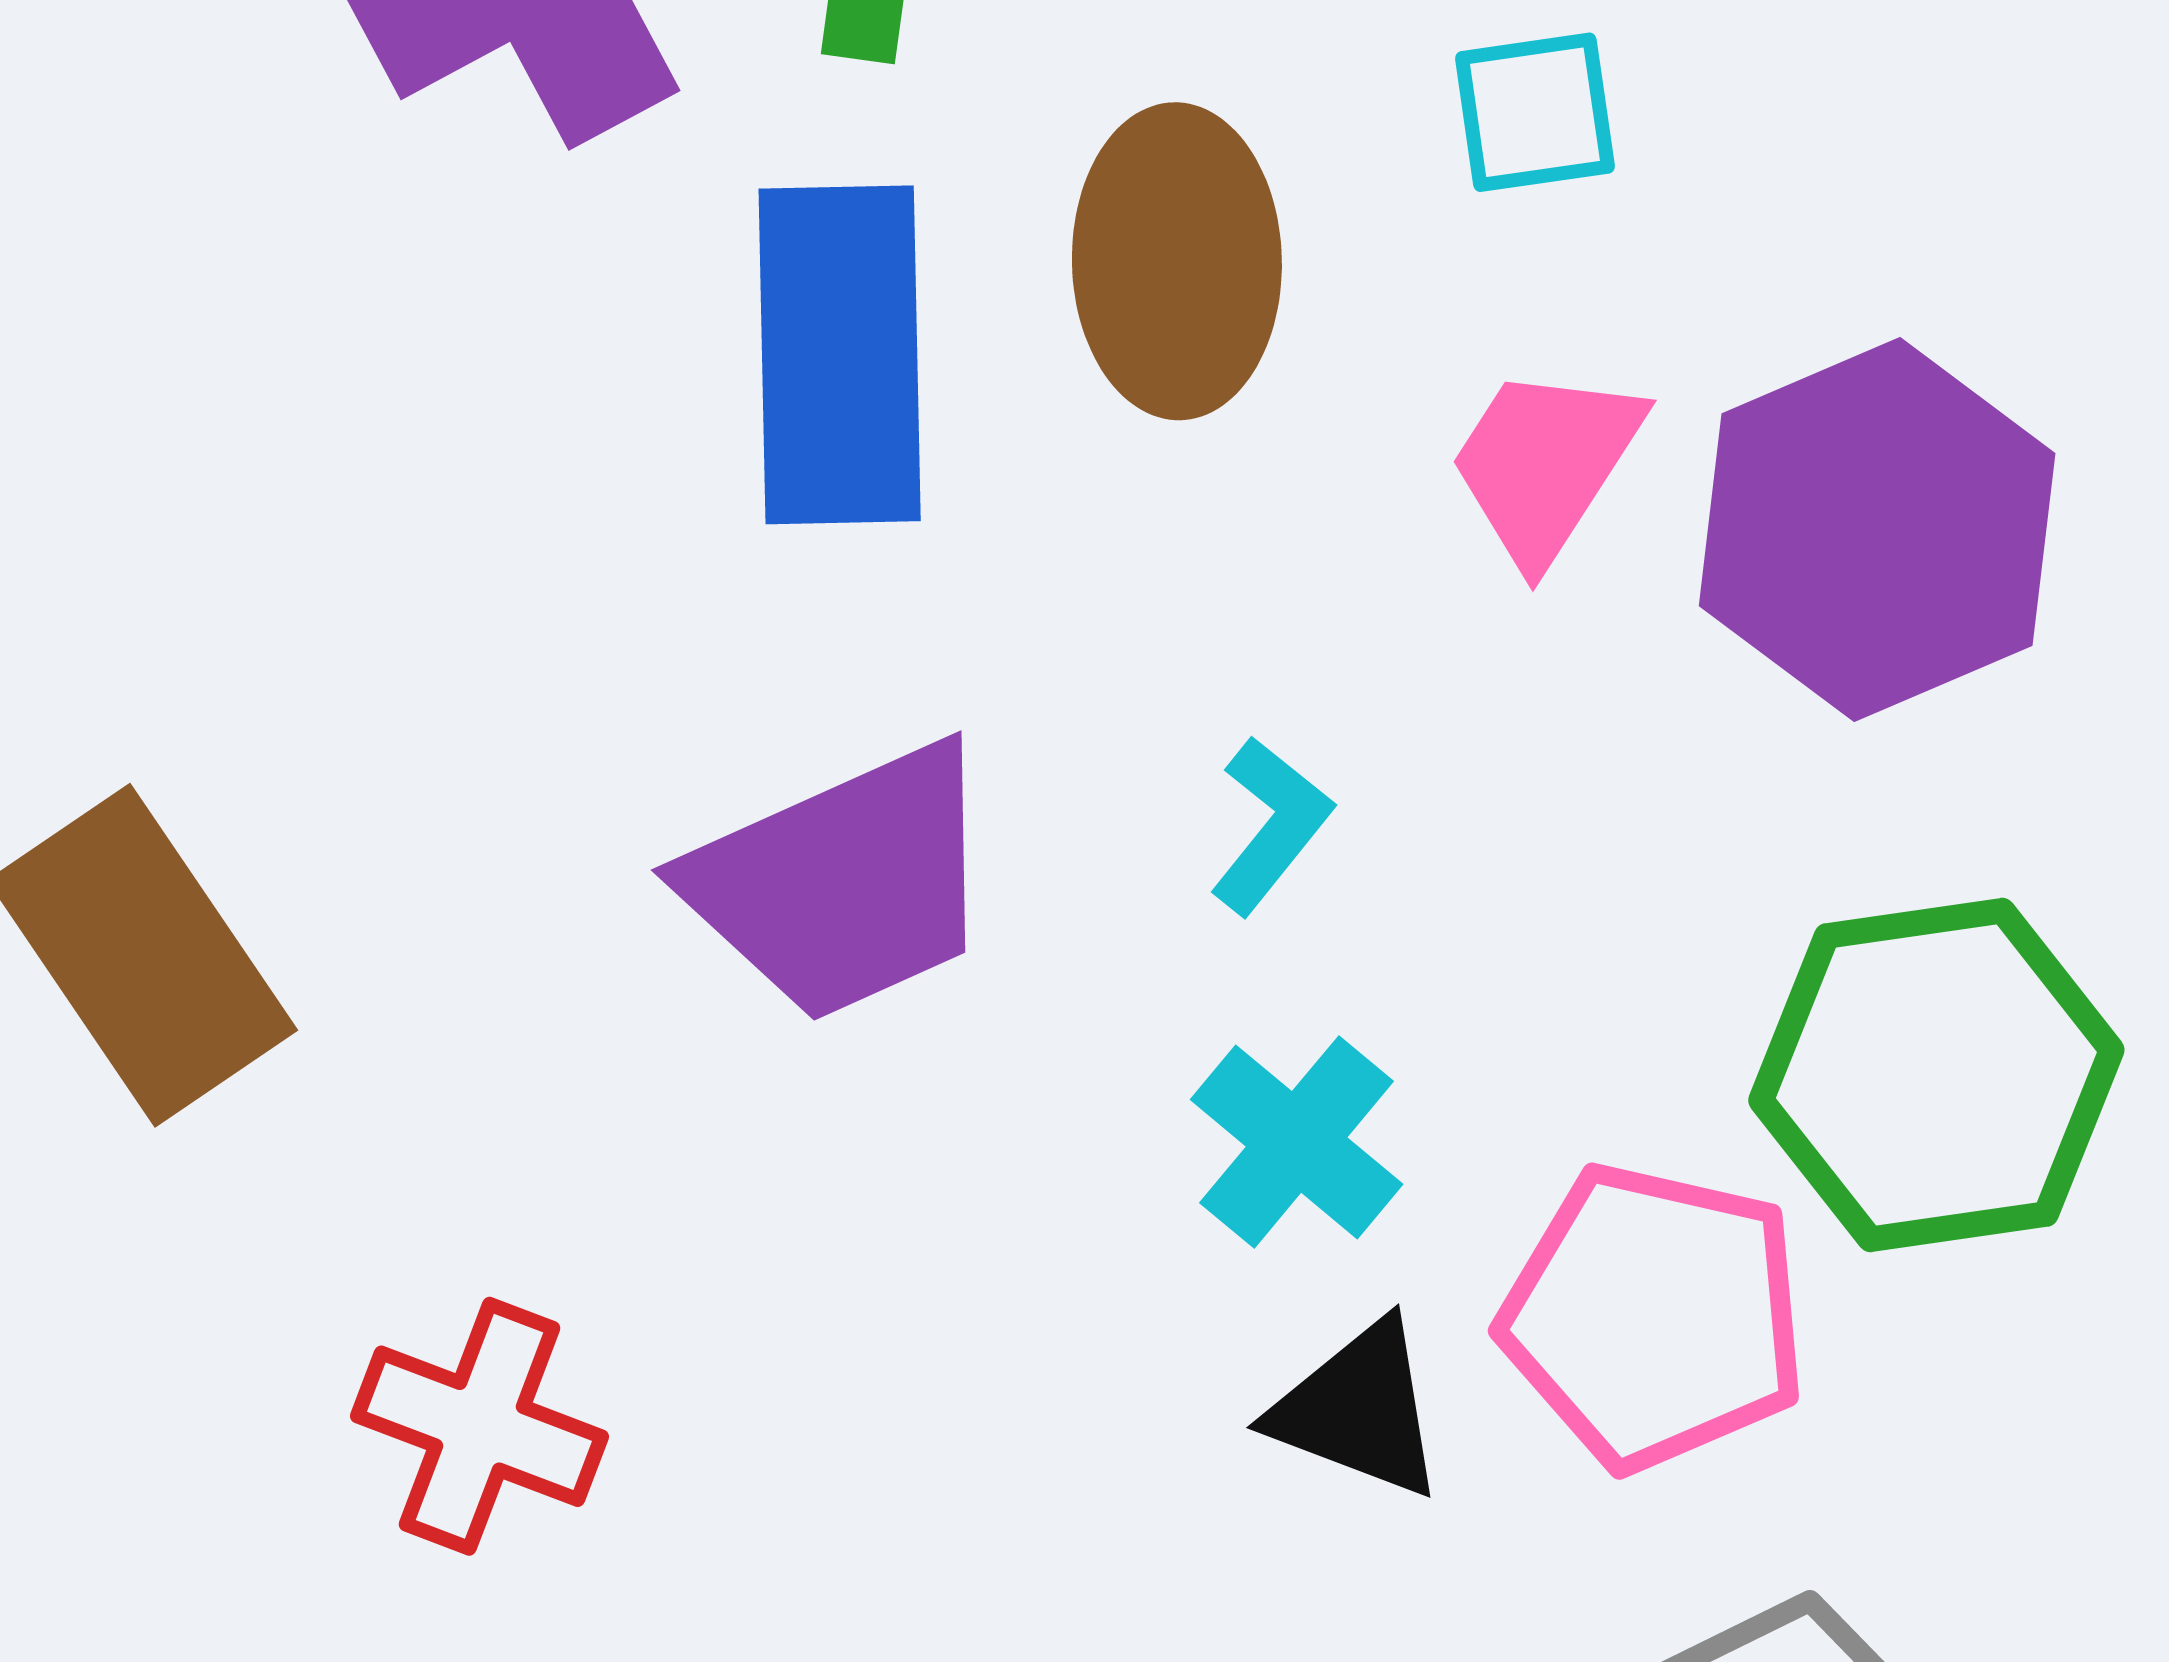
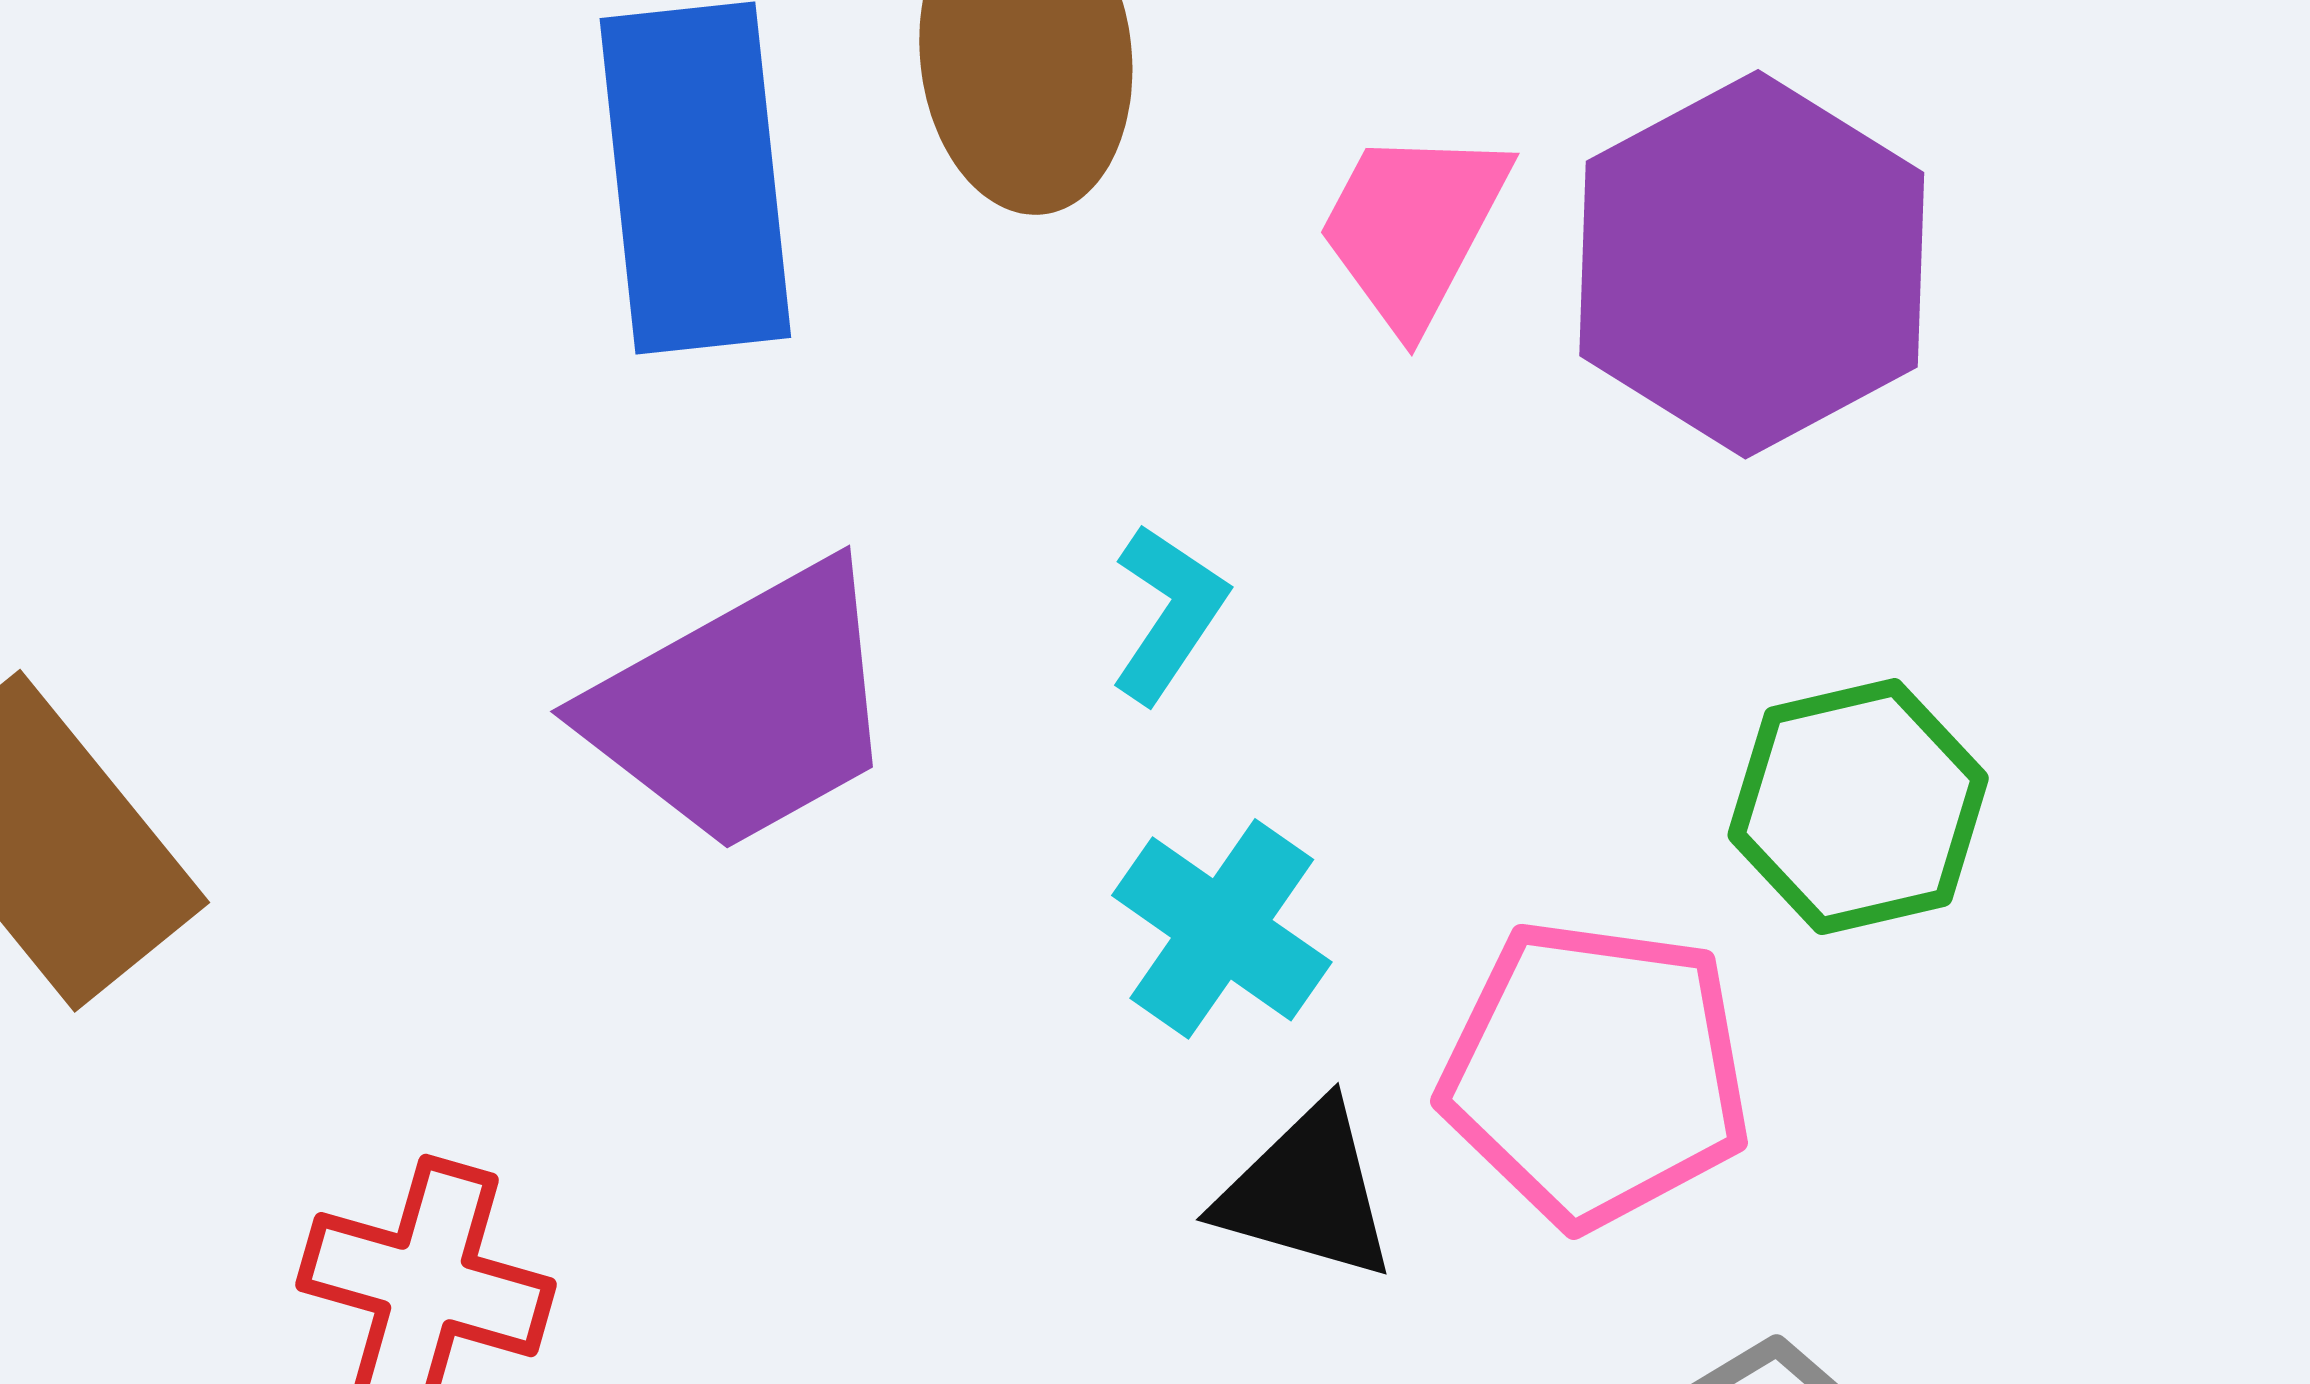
green hexagon: (1936, 1075) -> (1858, 807), size x0.7

